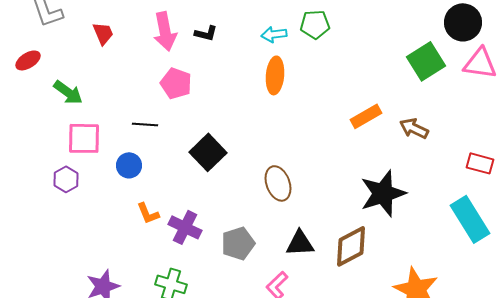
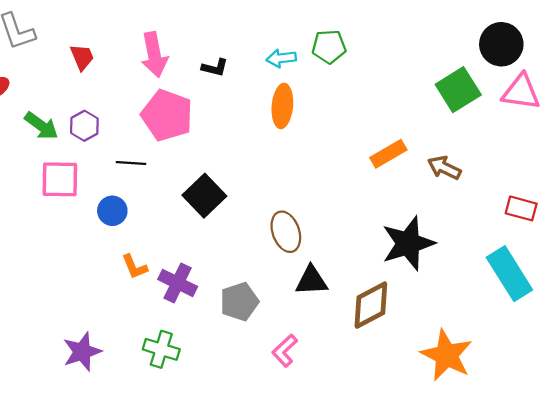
black L-shape: (206, 33) -> (215, 68), moved
pink pentagon: (176, 83) -> (167, 115), size x1.4
purple hexagon: (66, 179) -> (84, 126), moved
black triangle: (300, 243) -> (311, 281), moved

